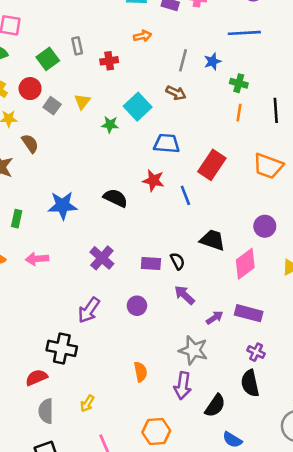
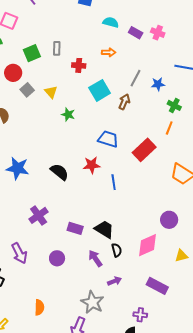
brown arrow: (176, 93) -> (124, 102), turned -105
yellow triangle: (82, 102) -> (51, 92), turned -32
cyan square: (138, 107) -> (100, 90), moved
red rectangle: (212, 165) -> (144, 150), moved
red star: (153, 180) -> (92, 165), turned -30
black trapezoid: (213, 240) -> (104, 229), moved
black semicircle: (177, 261) -> (117, 250), moved
purple arrow: (89, 310) -> (19, 253), turned -75
purple rectangle: (249, 313) -> (157, 286), moved
purple cross: (256, 352) -> (140, 315), turned -32
orange semicircle: (141, 372) -> (39, 307), moved

